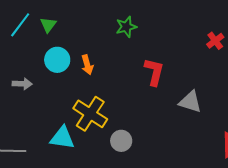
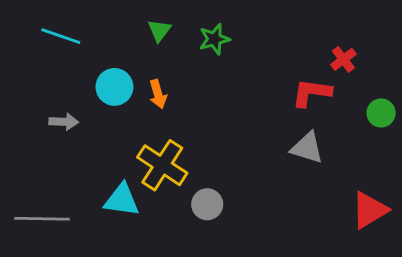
cyan line: (20, 25) -> (61, 36), turned 72
green triangle: (48, 25) -> (159, 30), moved
red L-shape: (154, 72) -> (312, 93), moved, turned -96

